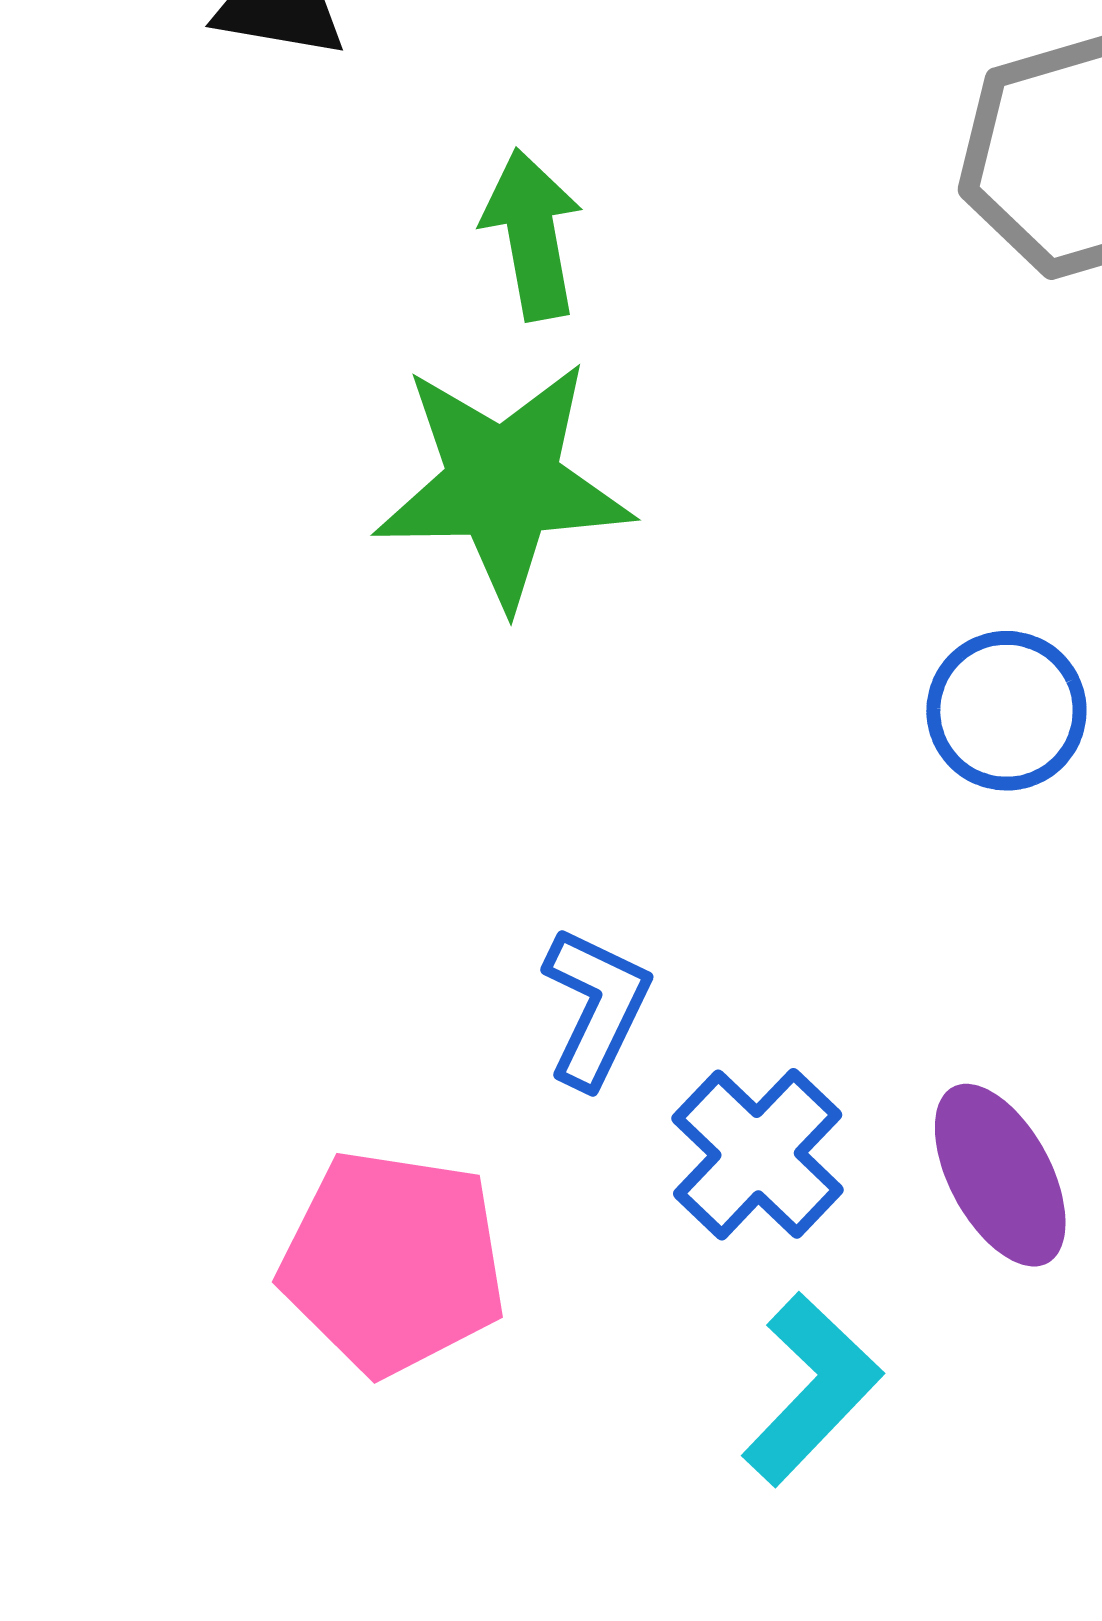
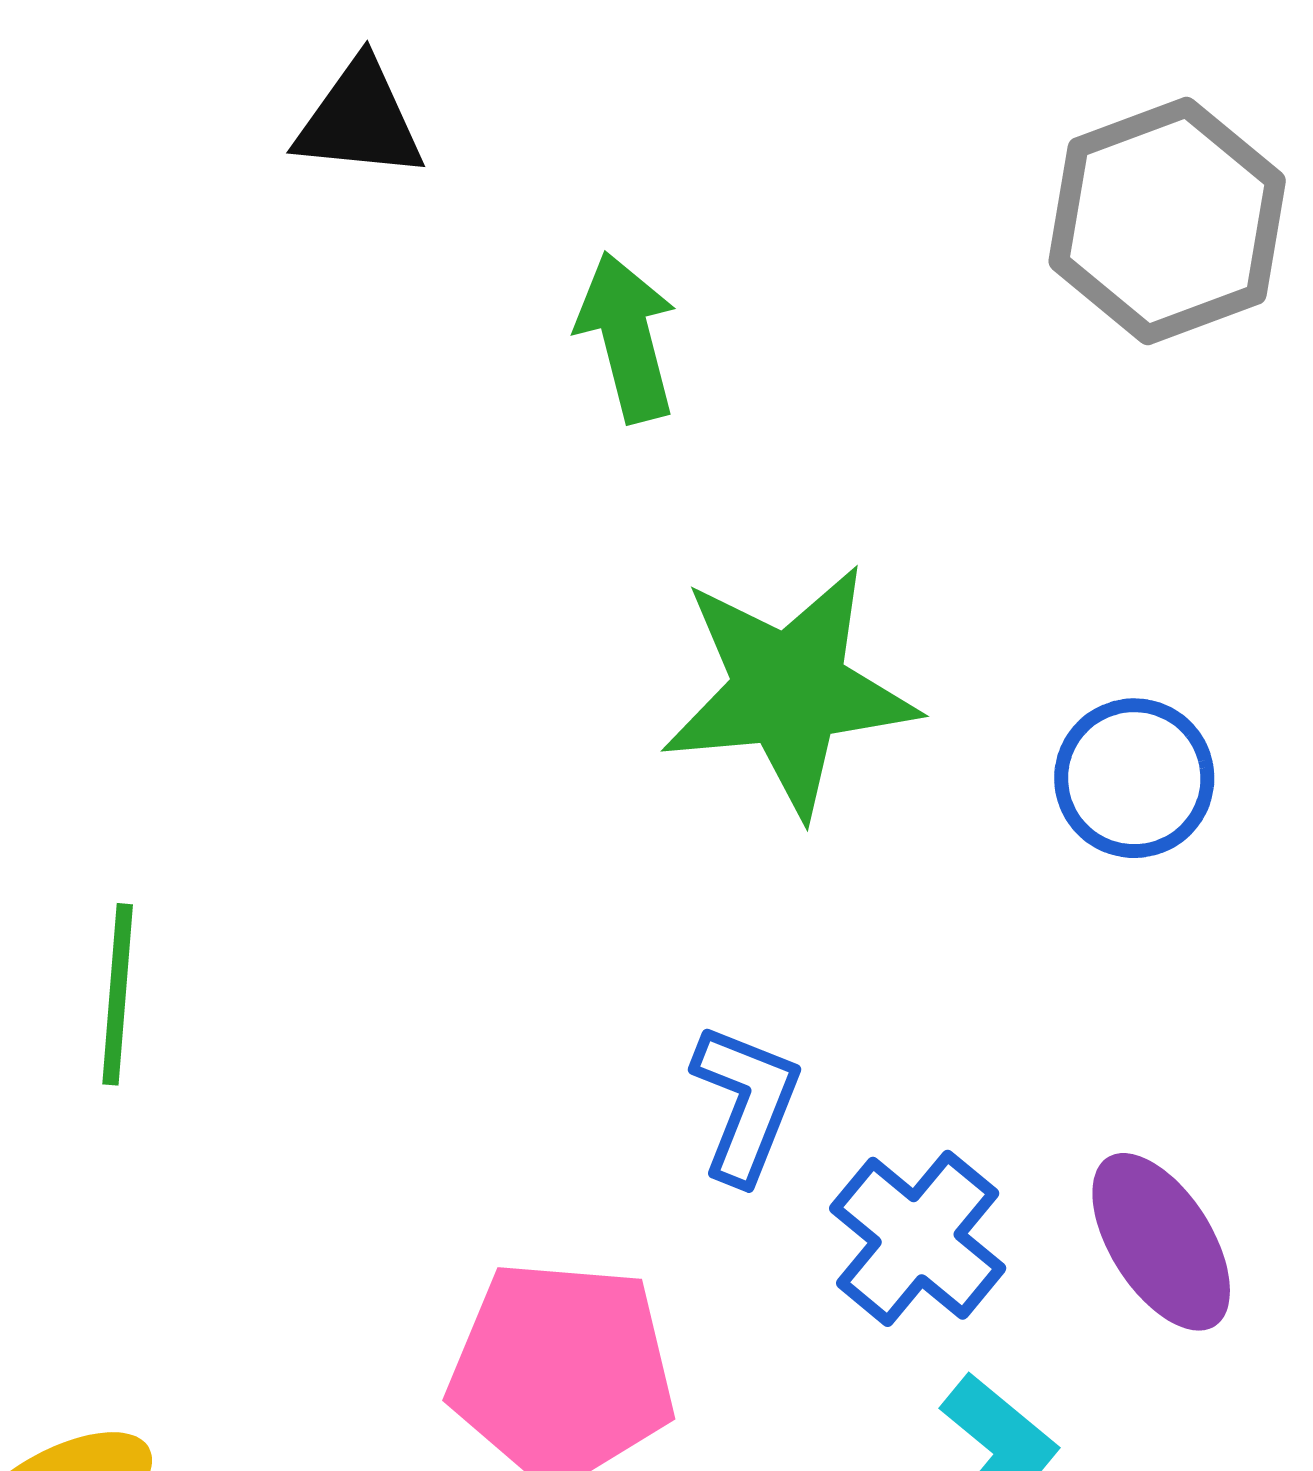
green star: (503, 484) -> (789, 690), moved

